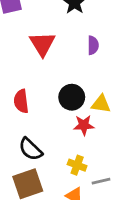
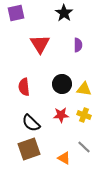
red star: (84, 125) -> (61, 115), moved
yellow cross: (77, 165) -> (84, 115), moved
gray line: (101, 181) -> (84, 147), turned 56

